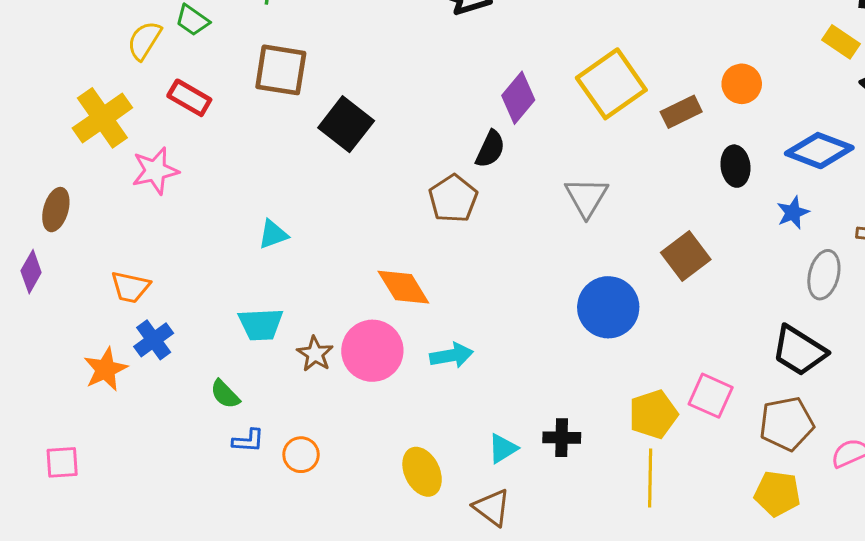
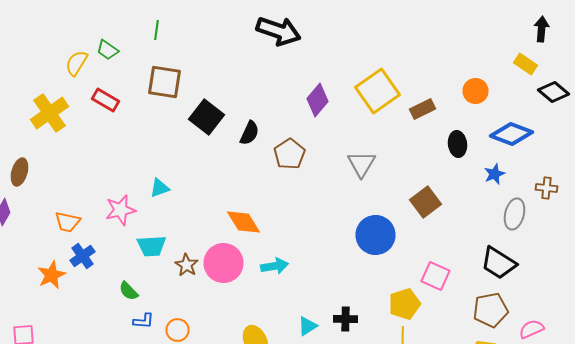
orange circle: (742, 84) -> (476, 91), moved
black semicircle: (490, 149) -> (250, 133), moved
pink star: (155, 171) -> (120, 210), moved
brown pentagon: (453, 199) -> (290, 154), moved
pink square: (711, 396) -> (436, 276), moved

